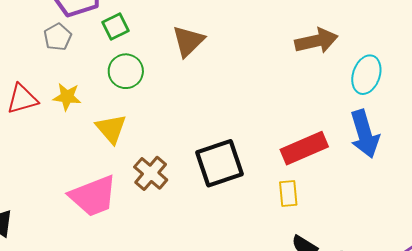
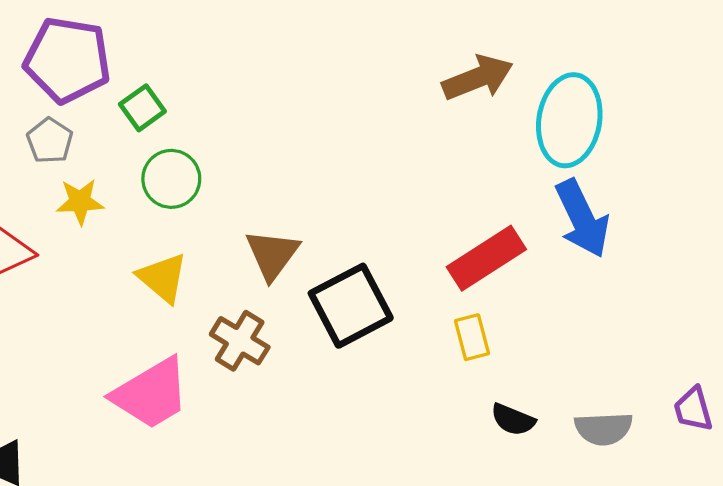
brown triangle: (188, 41) -> (272, 254), moved
cyan ellipse: (366, 75) -> (569, 120), size x1.4
yellow star: (67, 97) -> (80, 202), moved

